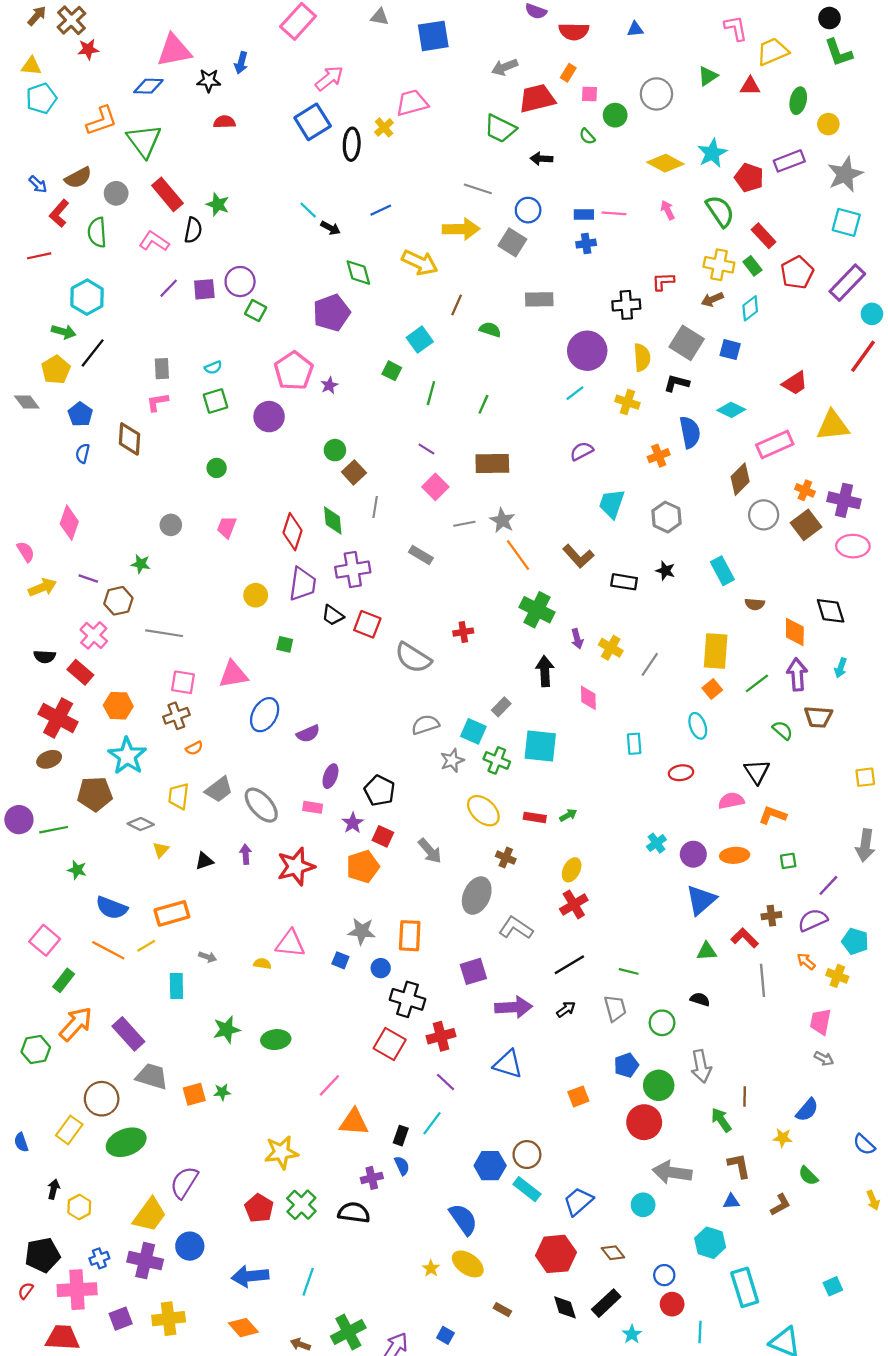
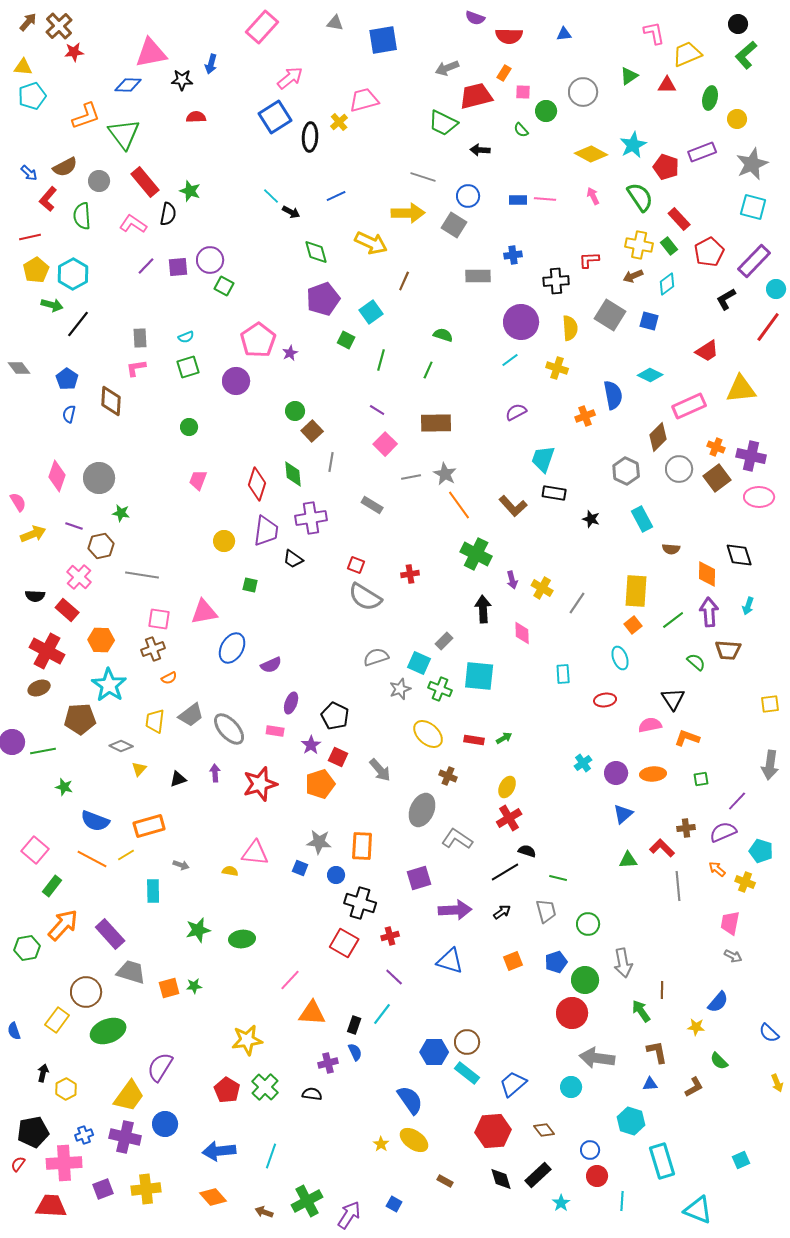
green L-shape: (838, 53) -> (746, 55), turned 68
blue cross: (586, 244) -> (513, 255), moved
purple pentagon: (332, 313) -> (323, 299), moved
green semicircle: (490, 330) -> (443, 335), moved
yellow pentagon: (56, 370) -> (36, 270), moved
black L-shape: (677, 383) -> (726, 299), moved, turned -45
gray hexagon: (666, 517) -> (626, 471), moved
gray circle: (171, 525) -> (99, 478), moved, size x1.6
black rectangle: (624, 582) -> (554, 493), moved
red square: (367, 624) -> (356, 565), moved, size x0.7
blue triangle: (701, 900) -> (623, 814), size x0.7
black semicircle: (700, 999) -> (527, 851), moved
red cross: (441, 1036) -> (390, 936), size x0.7
orange square: (578, 1096) -> (513, 961), moved
black semicircle: (354, 1213) -> (312, 1094), size x0.7

